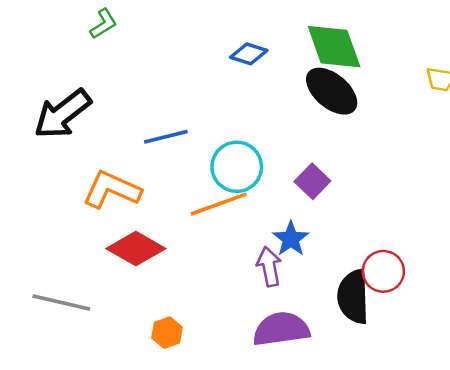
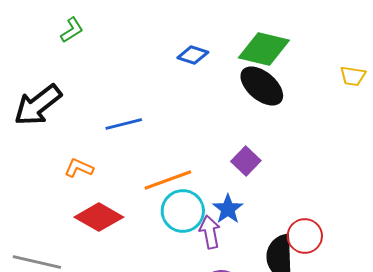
green diamond: (334, 47) -> (264, 49), turned -57
cyan circle: (237, 167) -> (183, 211), moved
orange L-shape: (112, 190) -> (79, 168), size x0.6

